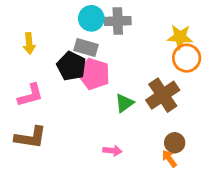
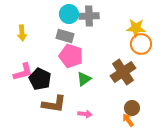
black pentagon: (71, 66) -> (40, 79), moved
green triangle: (124, 103) -> (84, 79), moved
brown L-shape: (30, 137) -> (54, 104), moved

